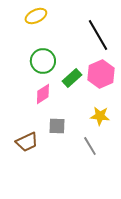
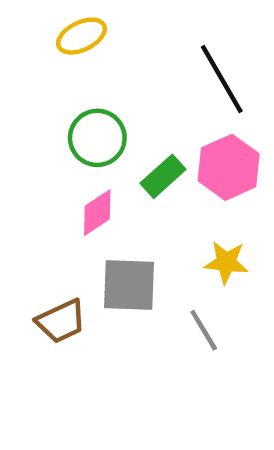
gray square: (57, 126) -> (129, 285), size x1.5

